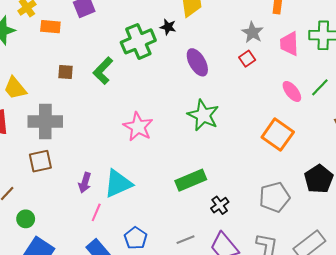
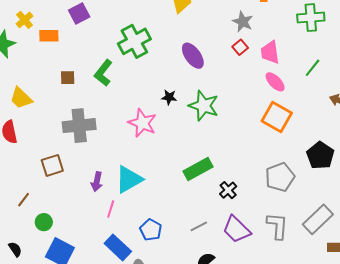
black star: (168, 27) -> (169, 97), moved
pink trapezoid: (289, 44) -> (270, 52), moved
pink ellipse: (292, 91) -> (275, 82), moved
gray cross: (45, 121) -> (79, 126), moved

